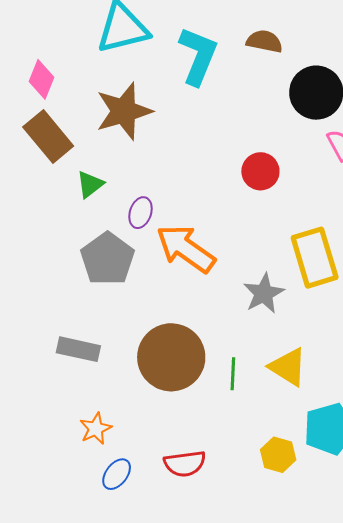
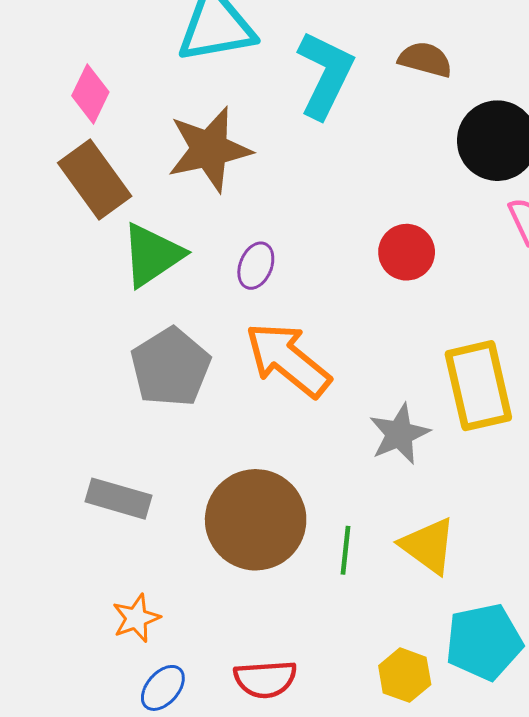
green triangle: (90, 184) -> (152, 255), size x1.6
purple ellipse: (141, 213) -> (256, 266), moved

